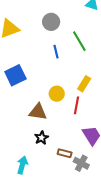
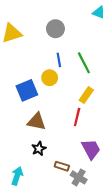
green line: (79, 41) -> (84, 63), moved
blue square: (15, 75) -> (27, 90), moved
yellow circle: (57, 94) -> (50, 78), moved

